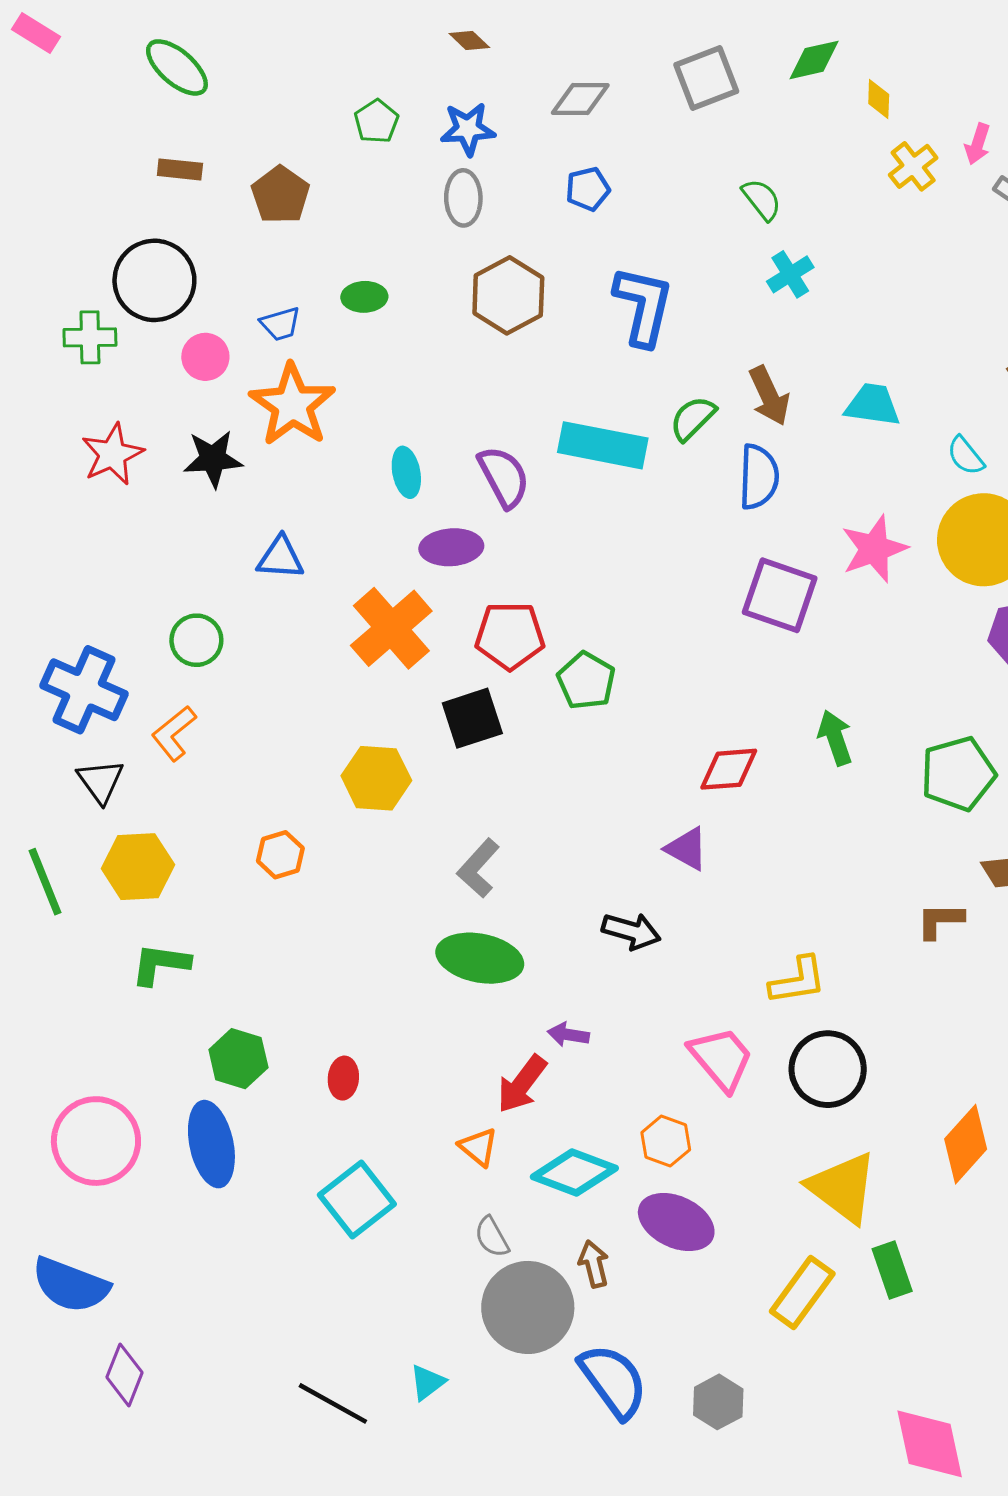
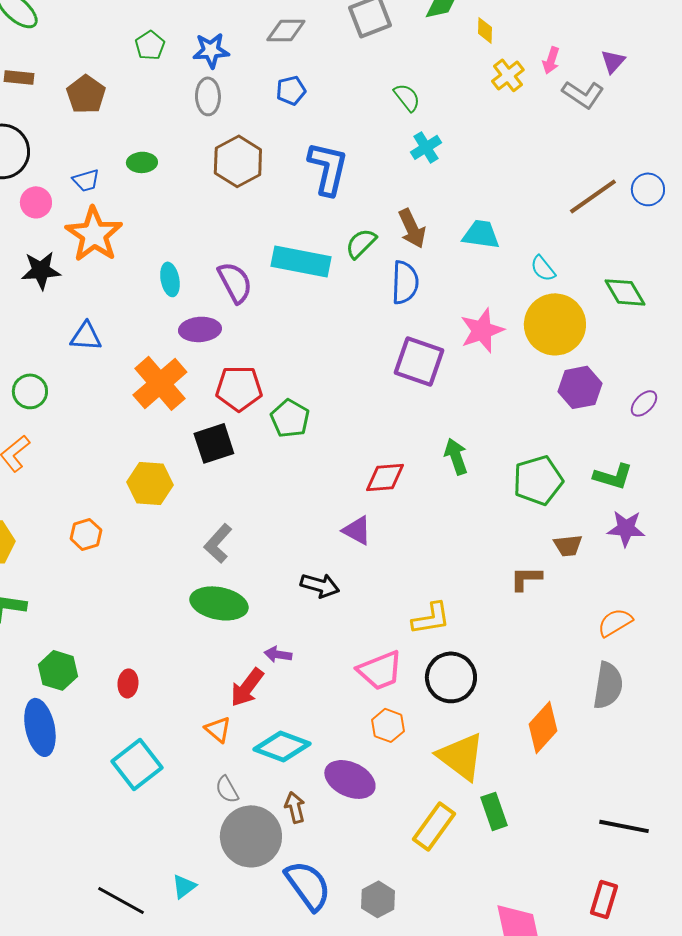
pink trapezoid: (721, 1059) -> (380, 670), turned 108
orange hexagon: (666, 1141) -> (388, 725), moved

